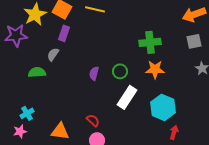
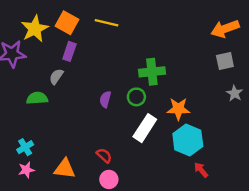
green cross: (150, 42) -> (152, 72), moved
orange star: (155, 69) -> (178, 109), moved
pink star: (20, 131) -> (26, 170), moved
red arrow: (174, 132) -> (201, 170), turned -56

